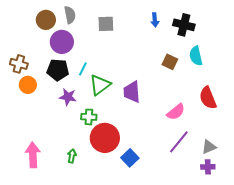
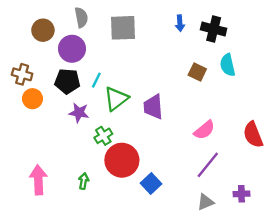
brown circle: (46, 20) -> (43, 30), moved
gray square: (106, 24) -> (123, 28), size x1.4
red semicircle: (208, 98) -> (253, 135), moved
green cross: (89, 117) -> (103, 136), turned -35
gray triangle: (209, 147) -> (205, 202), moved

